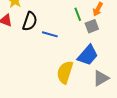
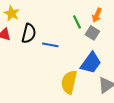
gray square: (92, 26) -> (92, 33), turned -32

